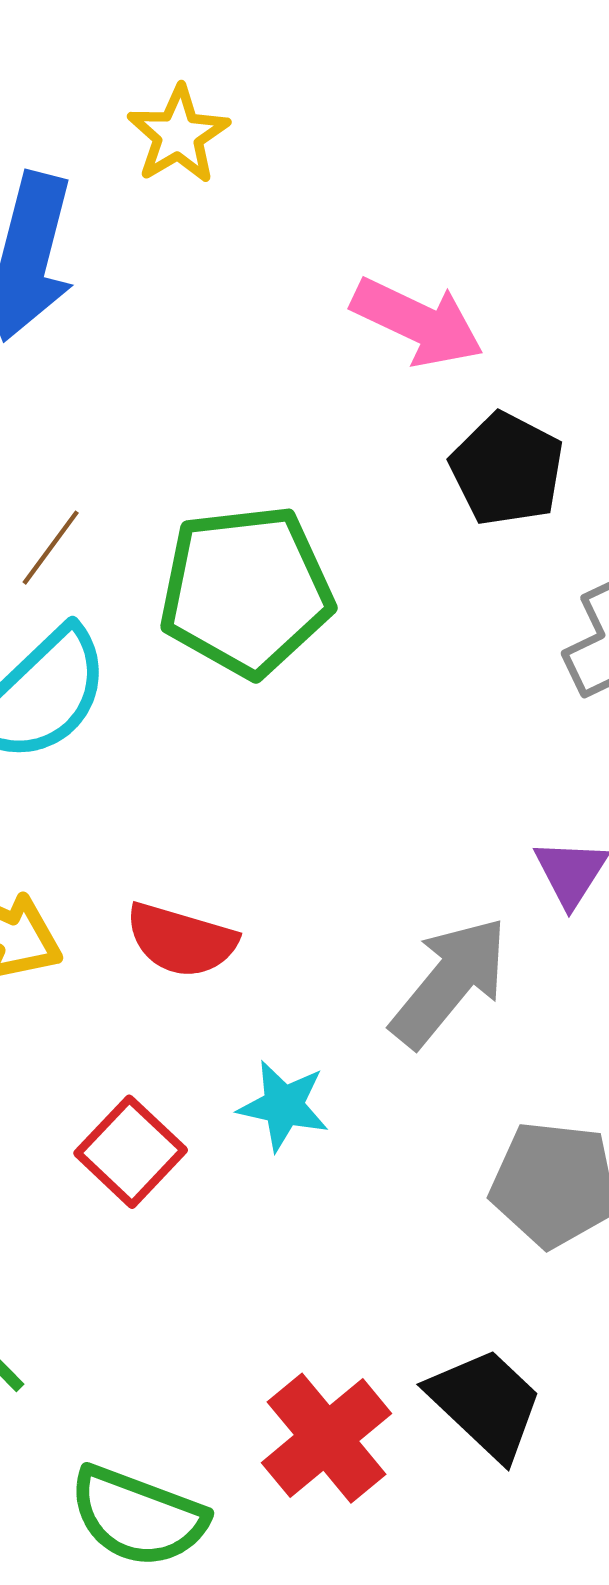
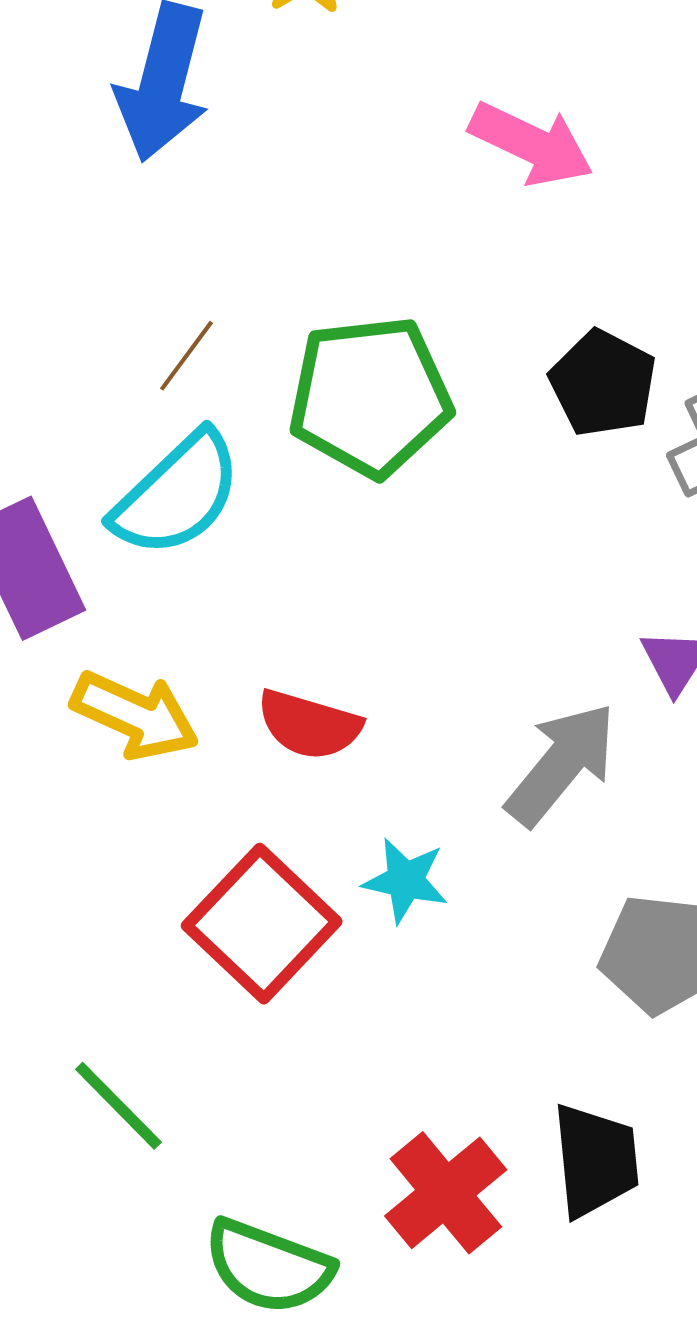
black pentagon: (507, 469) -> (603, 383), moved
red square: (131, 1152) -> (262, 924), size x1.5
black trapezoid: (486, 1403) -> (595, 1160), turned 41

